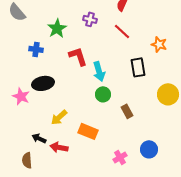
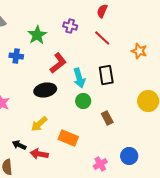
red L-shape: (78, 56) -> (58, 63), turned 70
black rectangle: (138, 67) -> (106, 75), moved
black ellipse: (43, 83) -> (45, 90), moved

